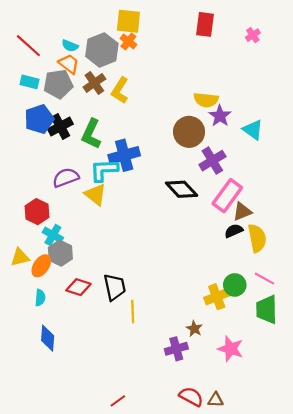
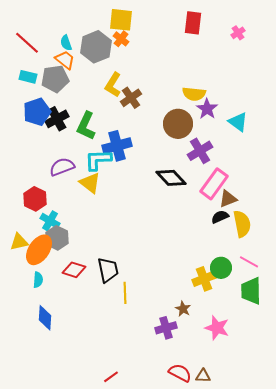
cyan semicircle: (70, 46) -> (66, 43), turned 49
brown cross: (94, 83) -> (131, 98), moved
orange ellipse: (41, 266) -> (39, 250), size x1.4

